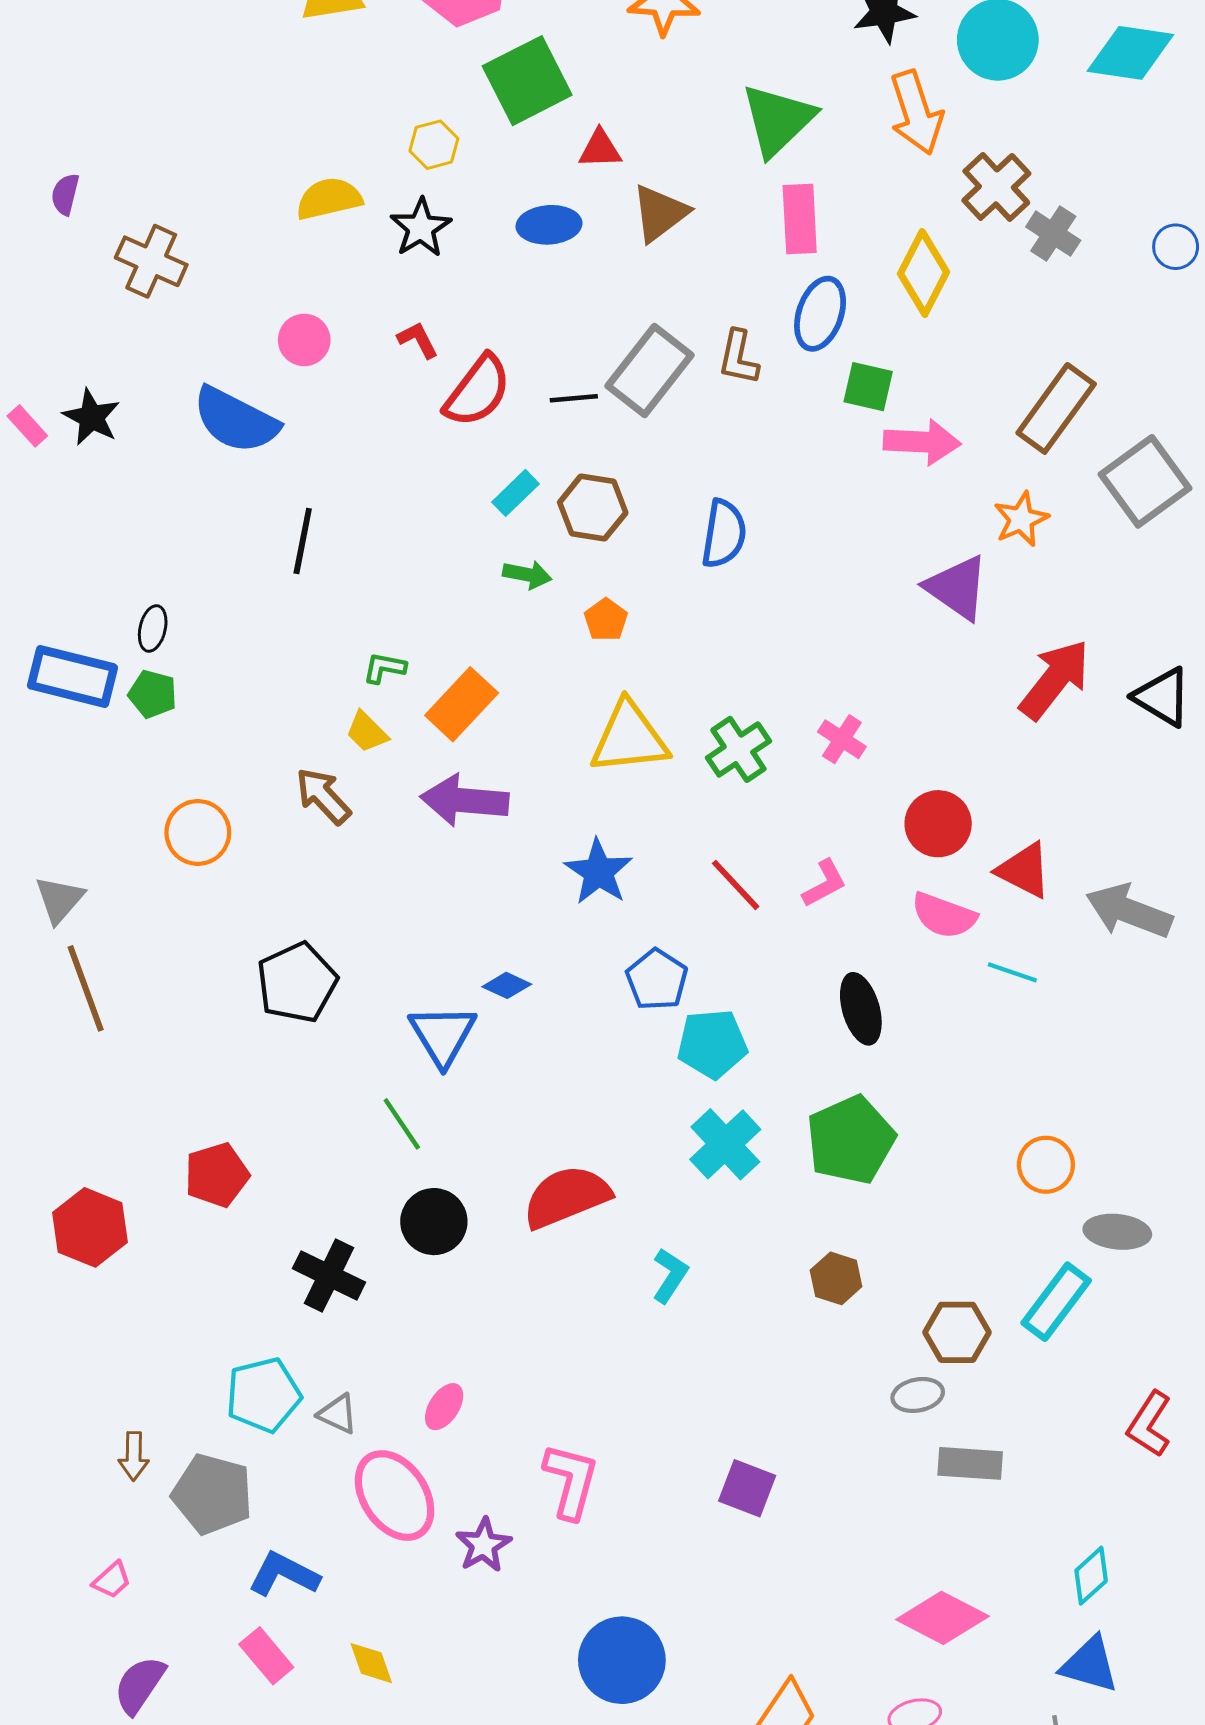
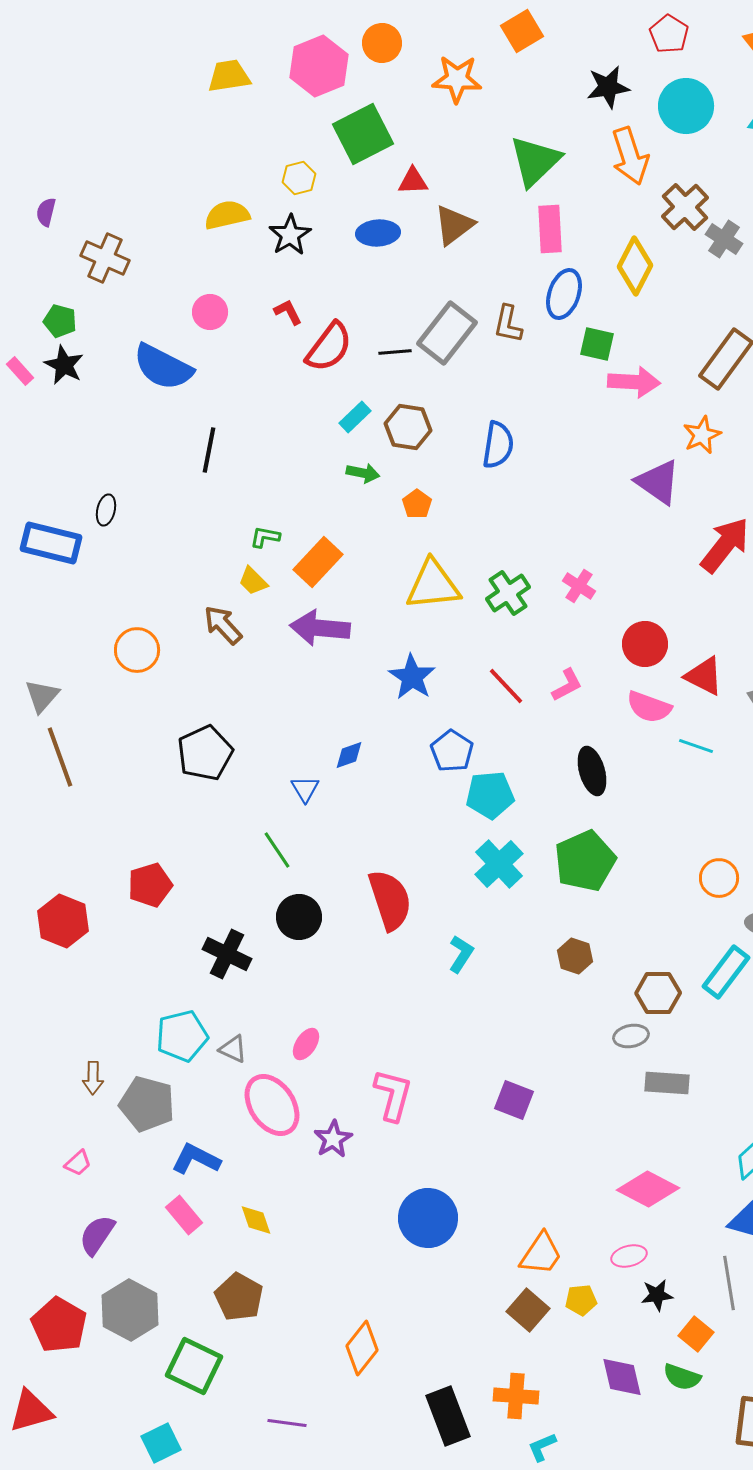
green pentagon: (153, 694) -> (60, 321), moved
blue diamond: (507, 985) -> (349, 755), turned -44
blue triangle: (443, 1035) -> (305, 789), size x0.6
red semicircle: (566, 1197) -> (390, 900), turned 94

